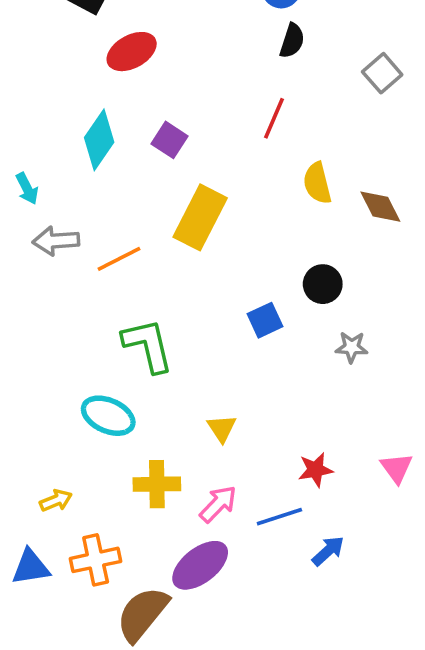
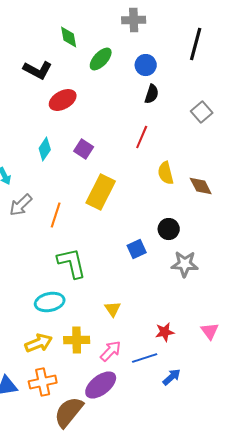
cyan diamond: (99, 140) -> (45, 149), size x0.7
gray arrow: (56, 241) -> (21, 205), turned -40
orange line: (119, 259) -> (56, 215), turned -45
gray star: (352, 347) -> (185, 264), size x1.5
cyan ellipse: (108, 416) -> (50, 302), turned -36
yellow arrow: (56, 500) -> (39, 343), moved, size x1.5

